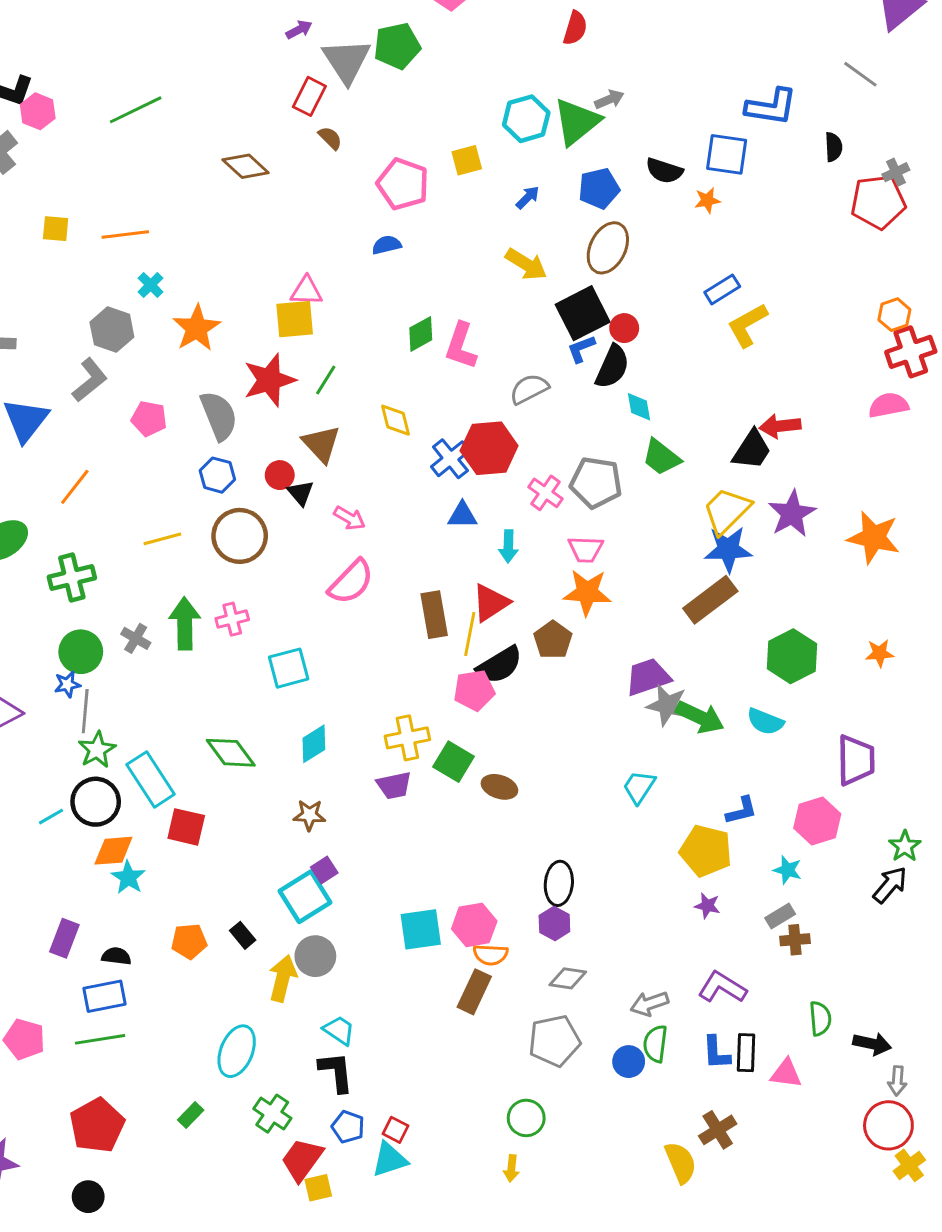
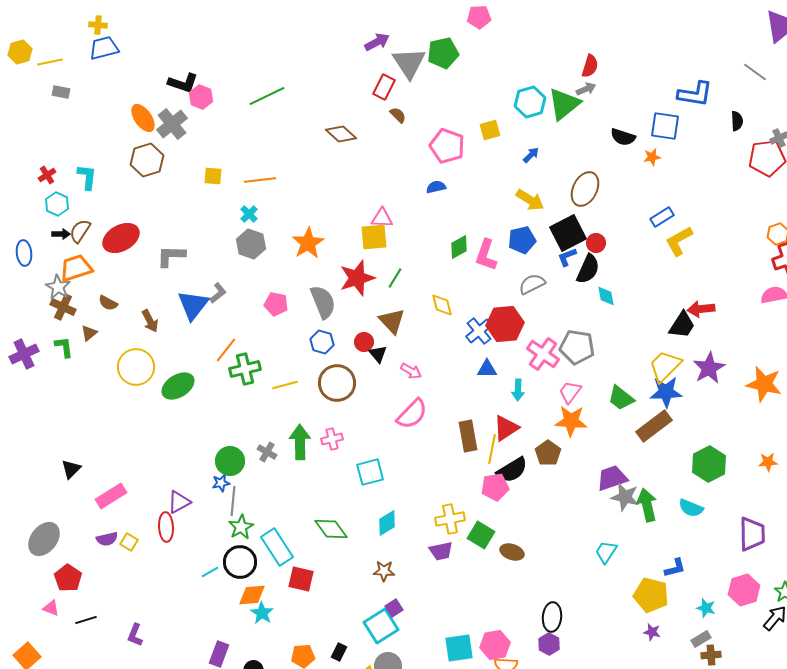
red semicircle: (575, 28) -> (590, 66), moved
purple arrow: (299, 30) -> (377, 42), size x1.4
blue pentagon: (599, 188) -> (522, 240), moved
cyan cross: (151, 285) -> (249, 214), moved
gray L-shape: (90, 380) -> (218, 293), moved, size x0.7
green trapezoid: (661, 457) -> (621, 398), moved
pink cross: (545, 493) -> (543, 354), size x1.4
pink trapezoid: (586, 549) -> (570, 392), turned 125
green cross: (72, 577) -> (245, 369), moved
green arrow: (700, 717) -> (647, 505), turned -128
pink hexagon: (817, 821) -> (744, 590), moved
black rectangle: (243, 935) -> (339, 652), turned 66

